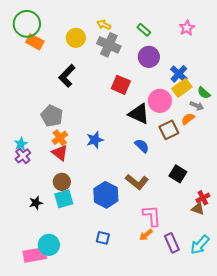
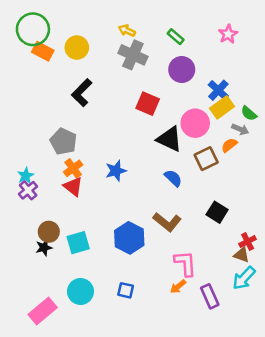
yellow circle: (76, 38) -> (77, 48), moved
brown circle: (62, 182) -> (49, 232), moved
cyan circle: (49, 245) -> (80, 291), moved
cyan arrow: (200, 245) -> (244, 278), moved
pink rectangle: (35, 255) -> (43, 311), turned -30

